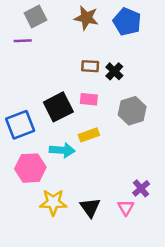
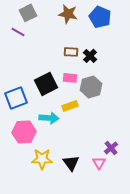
purple line: (23, 41) -> (18, 32), turned 32
gray hexagon: (132, 111) -> (91, 87), moved

